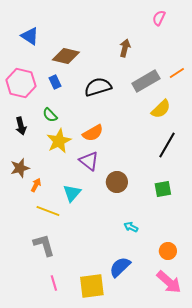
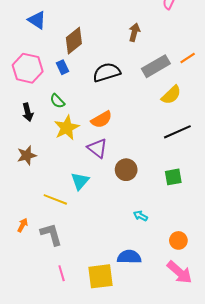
brown diamond: (66, 56) -> (74, 41), turned -52
black line: (167, 145) -> (177, 132), turned 36
orange arrow: (36, 185) -> (23, 225), moved
blue semicircle: (120, 267) -> (129, 257), turned 45

